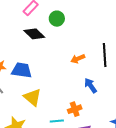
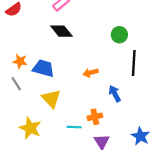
green circle: (57, 19) -> (119, 35), moved
orange arrow: (78, 59) -> (91, 73), moved

